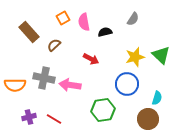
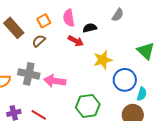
orange square: (63, 18) -> (44, 21), moved
yellow star: (135, 57) -> (103, 60), moved
red arrow: (91, 59) -> (76, 41), moved
blue circle: (127, 84) -> (125, 80), moved

